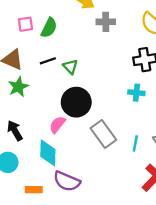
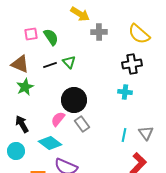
green semicircle: (49, 28) -> (51, 37), turned -60
green triangle: (70, 67) -> (69, 62), moved
gray rectangle: (103, 134) -> (82, 124), moved, size x0.7
cyan diamond: (48, 153) -> (50, 143), turned -55

